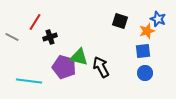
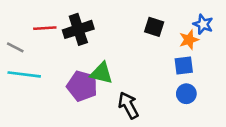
red line: (35, 22) -> (45, 28), turned 54
black cross: (50, 37) -> (78, 29), moved, size x1.6
black arrow: (101, 67) -> (128, 105), moved
cyan line: (29, 81) -> (24, 74), moved

